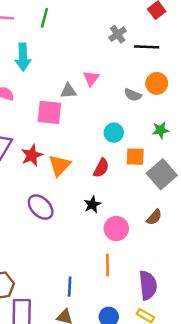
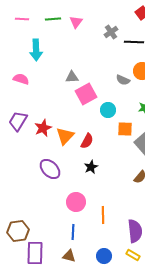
green line: (44, 18) -> (53, 19), turned 70
pink triangle: (91, 78) -> (76, 22), moved
pink square: (49, 112) -> (86, 94), moved, turned -35
red semicircle: (101, 168) -> (87, 141), moved
pink circle: (116, 229) -> (76, 202), moved

